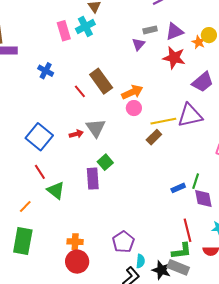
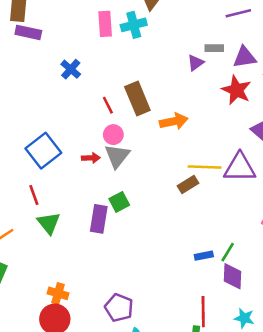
pink circle: (134, 108) -> (113, 135), moved
purple pentagon: (123, 242) -> (119, 308), turned -30

